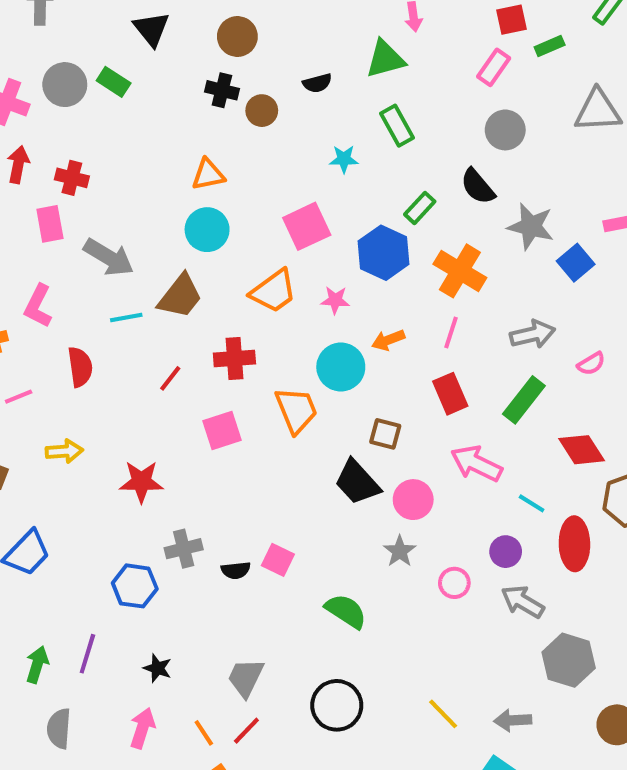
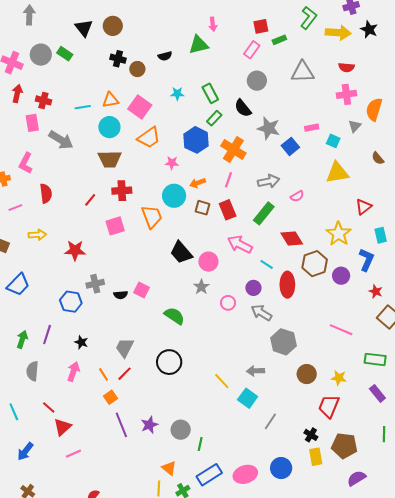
brown circle: (237, 37) -> (113, 26), moved
green rectangle: (397, 126) -> (210, 93), moved
pink square: (307, 226) -> (140, 107), moved, turned -30
orange trapezoid: (274, 291) -> (149, 138), moved
brown trapezoid: (180, 296) -> (110, 159), moved, turned 50
cyan line: (126, 318) -> (83, 107), moved
brown square: (385, 434) -> (203, 208), moved
yellow line: (443, 714) -> (222, 381), moved

